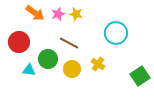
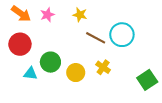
orange arrow: (35, 13) -> (21, 14), moved
pink star: (58, 14) -> (47, 15), moved
brown line: (69, 43) -> (96, 38), moved

